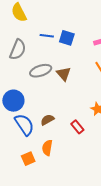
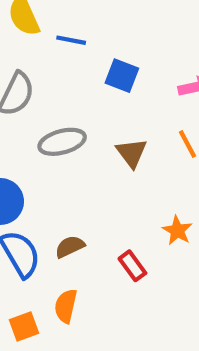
blue line: (47, 36) -> (71, 40), moved
brown triangle: (64, 74) -> (132, 153), moved

